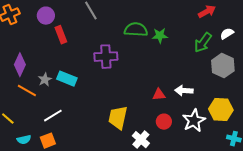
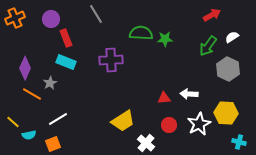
cyan rectangle: (67, 79) -> (66, 62), moved
yellow trapezoid: (118, 118) -> (123, 121), turned -135
cyan semicircle: (24, 140) -> (29, 135), moved

